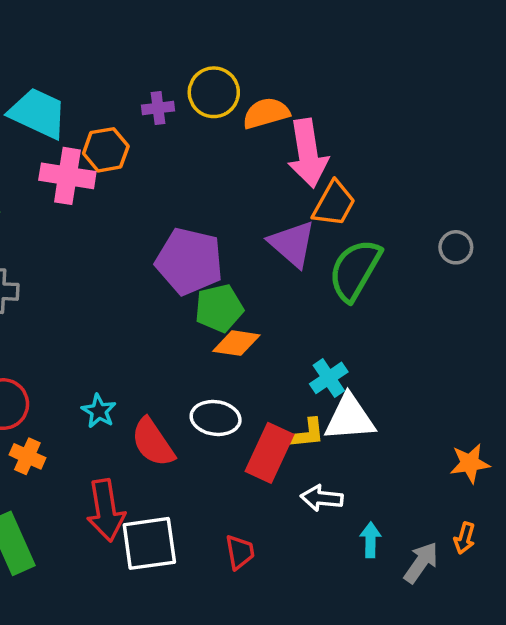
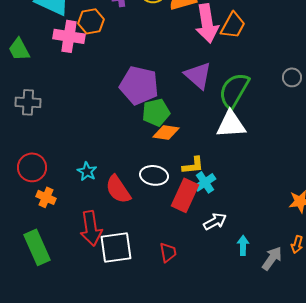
orange trapezoid: (334, 204) -> (233, 25), moved
cyan cross: (329, 378) -> (205, 182), moved
white triangle: (350, 418) -> (231, 124), moved
yellow L-shape: (306, 434) -> (193, 165), moved
white arrow: (322, 498) -> (215, 221), turned 145

